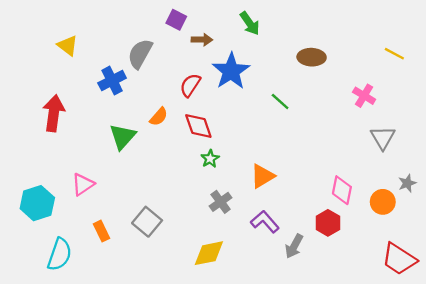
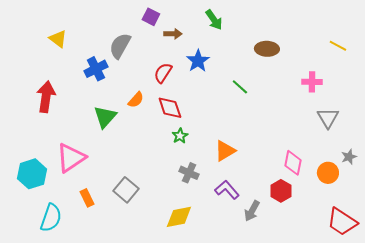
blue star: (231, 71) -> (198, 61), size x0.7
pink cross: (364, 96) -> (312, 82), turned -30
pink triangle: (83, 184) -> (71, 158), size x1.5
gray cross: (221, 202) -> (189, 173), turned -30

